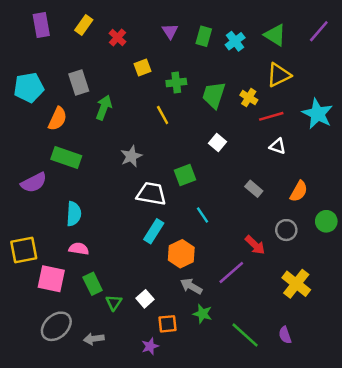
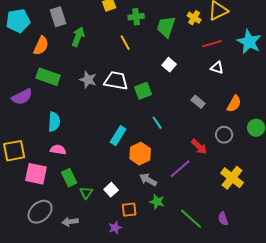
yellow cross: (249, 98) -> (194, 18), moved
gray star: (131, 156) -> (88, 80), moved, turned -30
white trapezoid: (151, 194) -> (116, 81), moved

